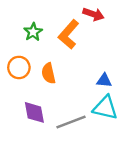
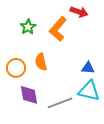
orange circle: (19, 67) -> (16, 68), moved

